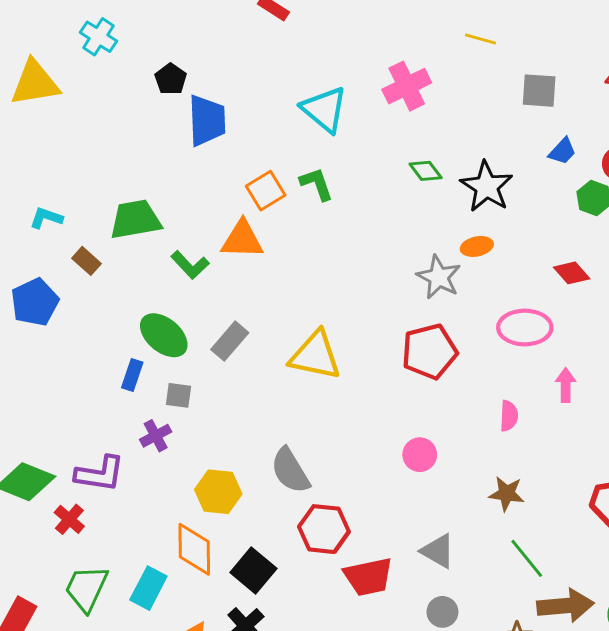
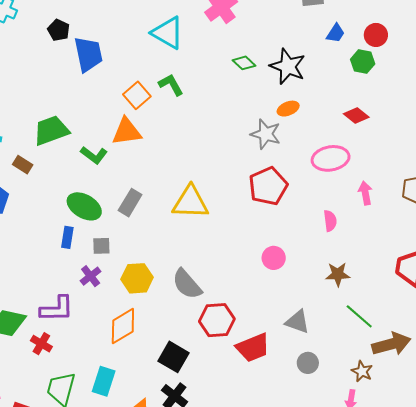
yellow hexagon: (218, 492) -> (137, 278), moved
orange diamond: (194, 549) -> (123, 326), moved, turned 69

